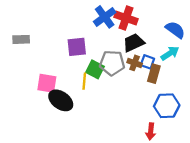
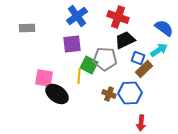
blue cross: (105, 17) -> (77, 16), moved
gray rectangle: (21, 39) -> (27, 28), moved
brown cross: (135, 63) -> (109, 94), moved
brown rectangle: (154, 74) -> (144, 69), turned 30
blue hexagon: (167, 106) -> (130, 93), moved

